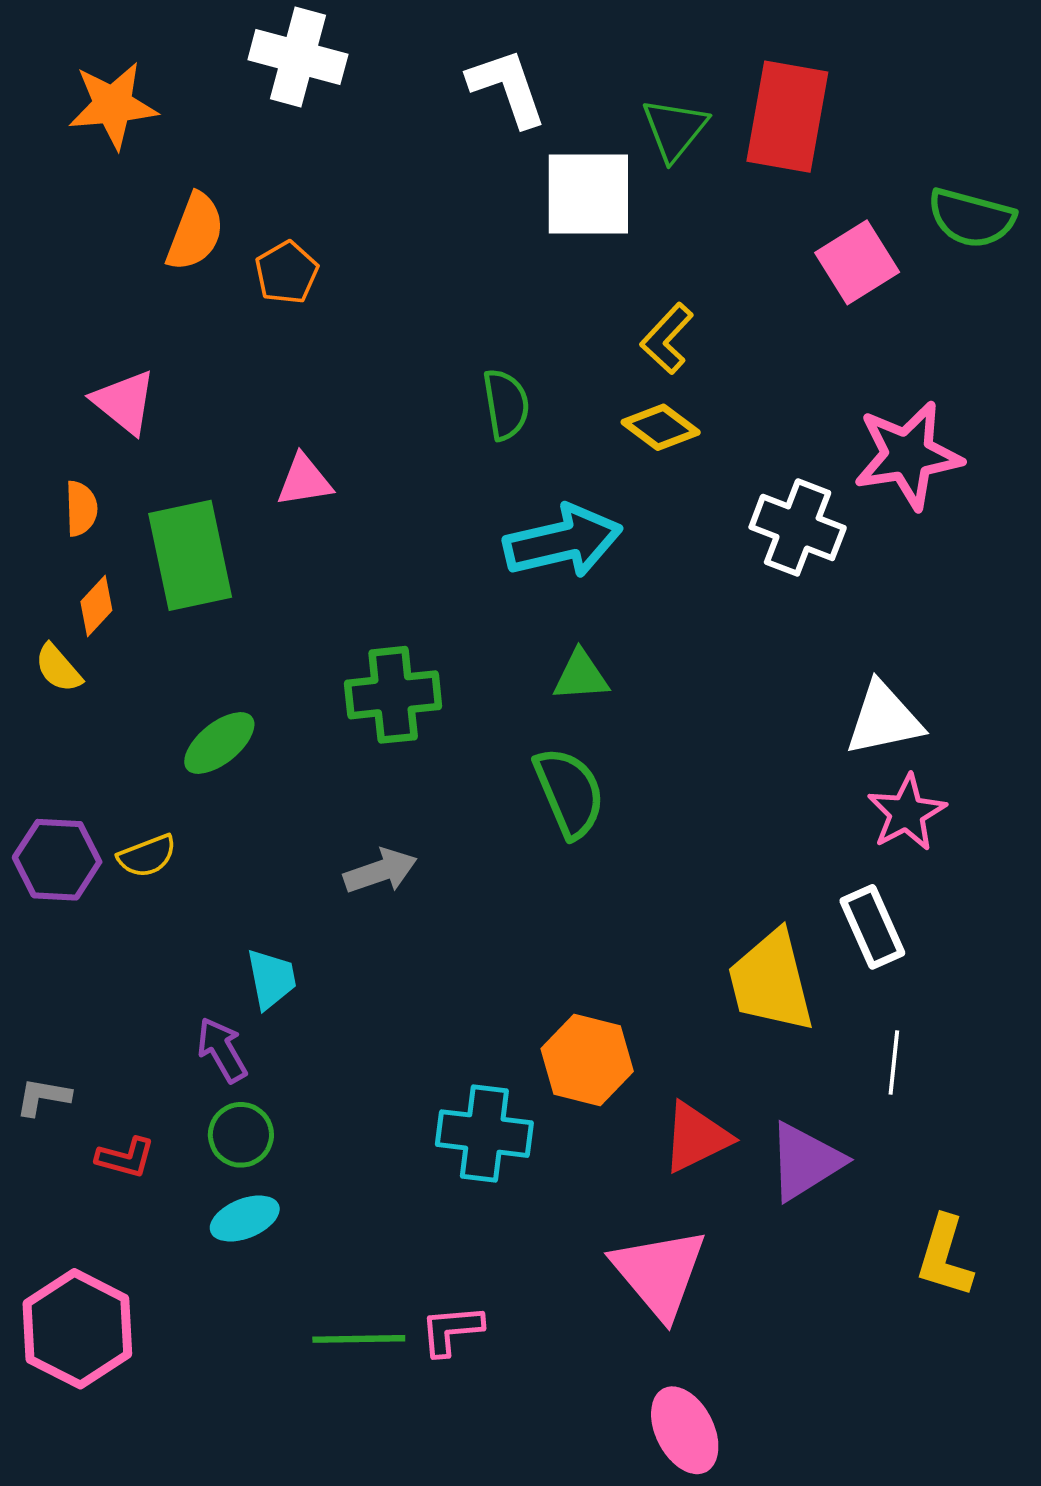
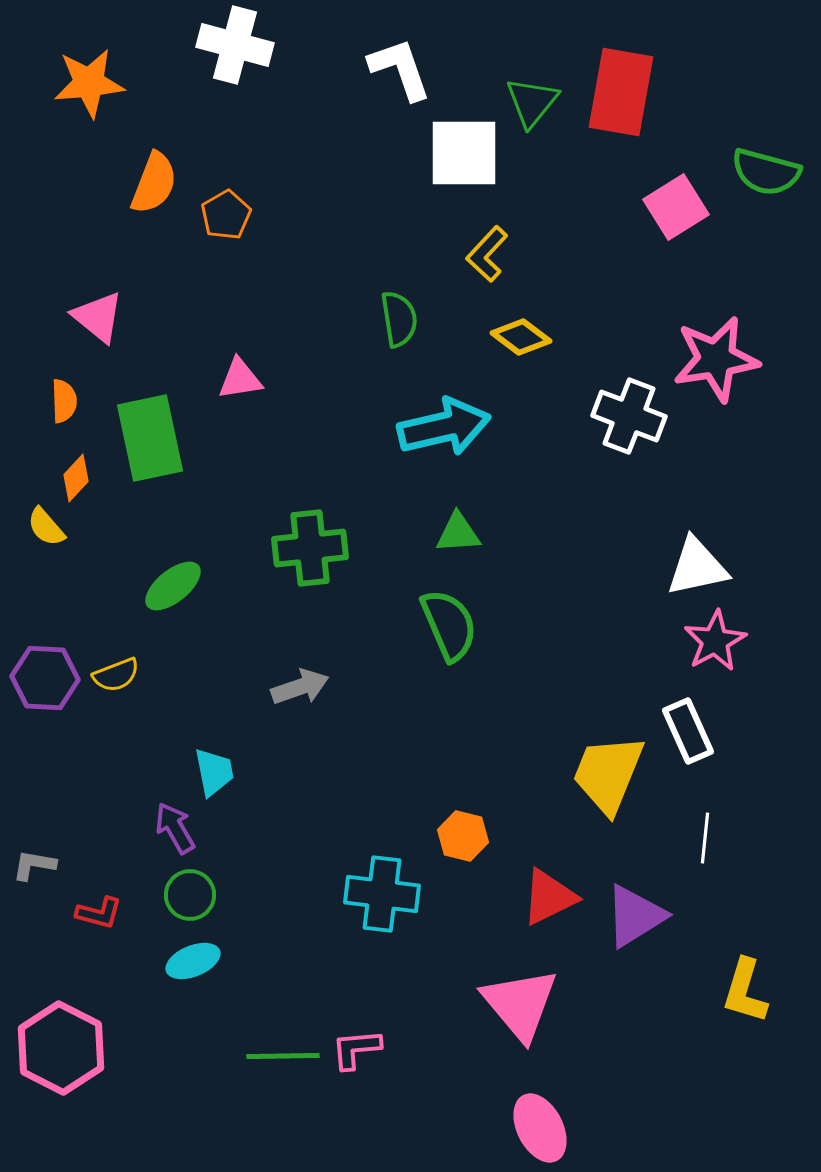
yellow L-shape: (667, 339) -> (487, 254), moved
yellow trapezoid: (771, 981) -> (608, 774), turned 36
orange hexagon: (587, 1060) -> (463, 836), size x0.7

